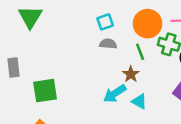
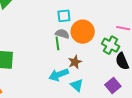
orange circle: (147, 24) -> (83, 32), moved
green line: (140, 52) -> (57, 43), moved

